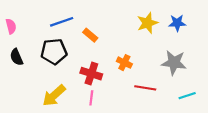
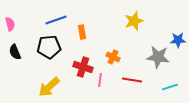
blue star: (177, 23) -> (178, 40), moved
orange rectangle: (90, 35) -> (82, 32), turned 40
pink line: (91, 98) -> (100, 80), moved

